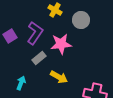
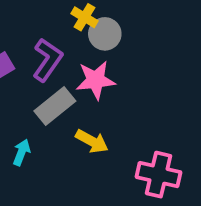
gray circle: (81, 20) -> (105, 34), moved
gray rectangle: (39, 58) -> (55, 106), size x1.5

